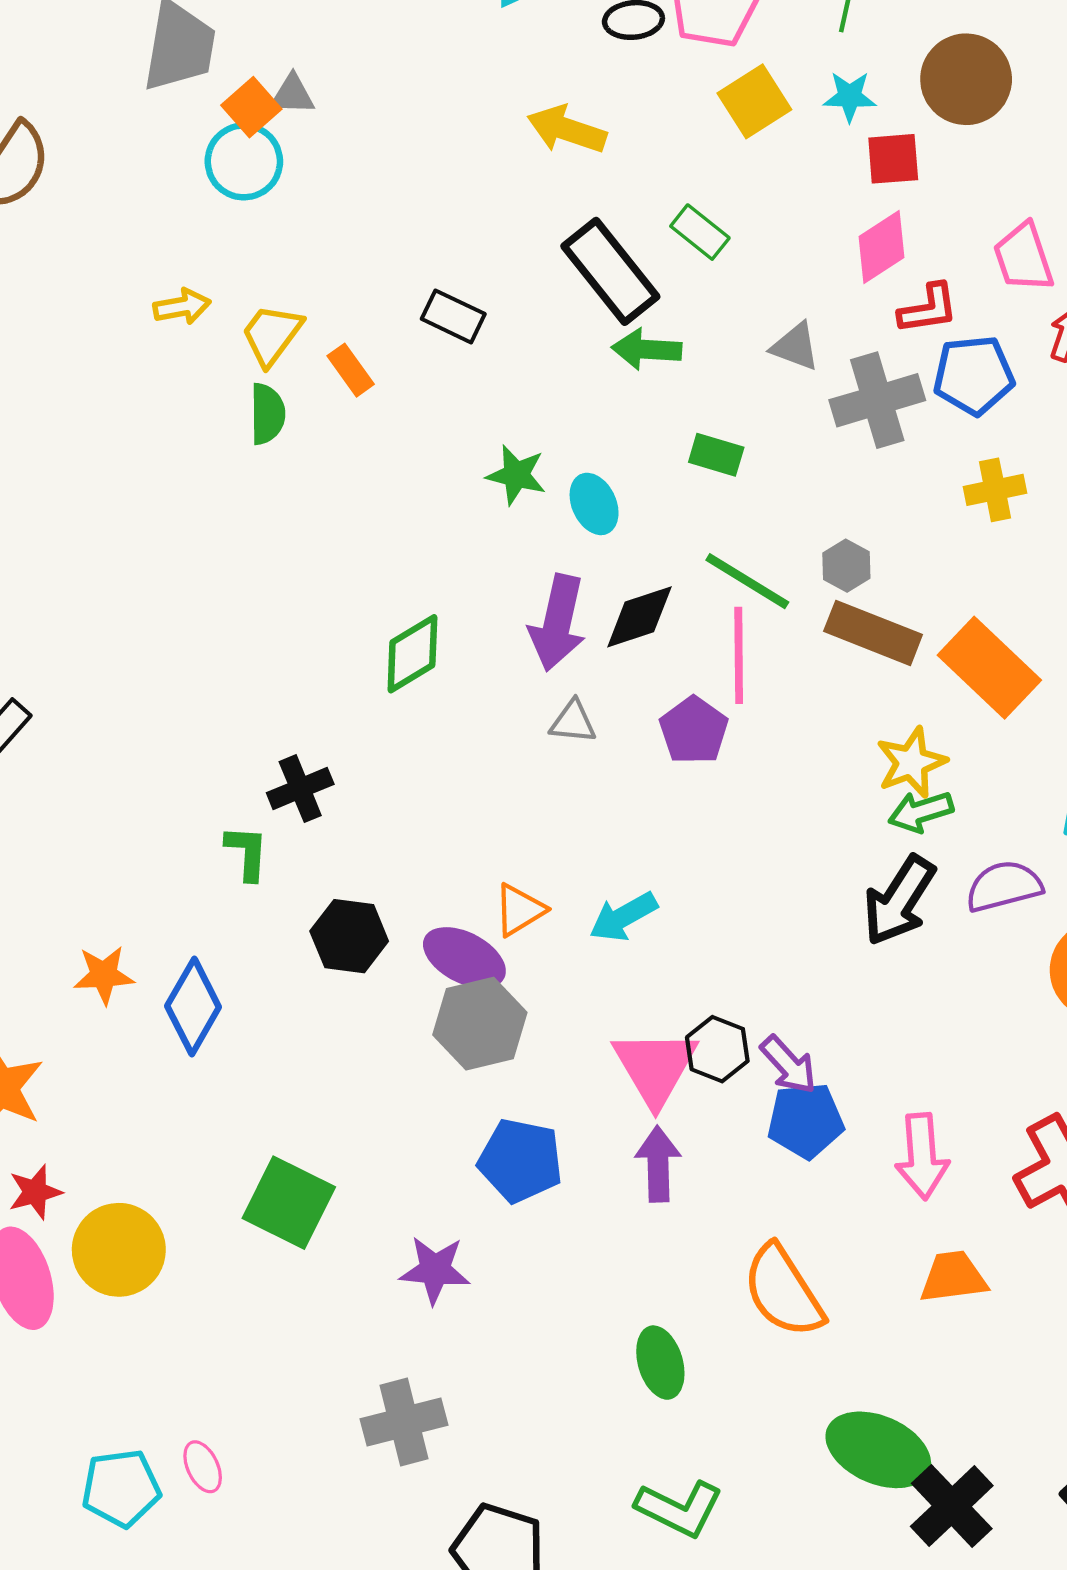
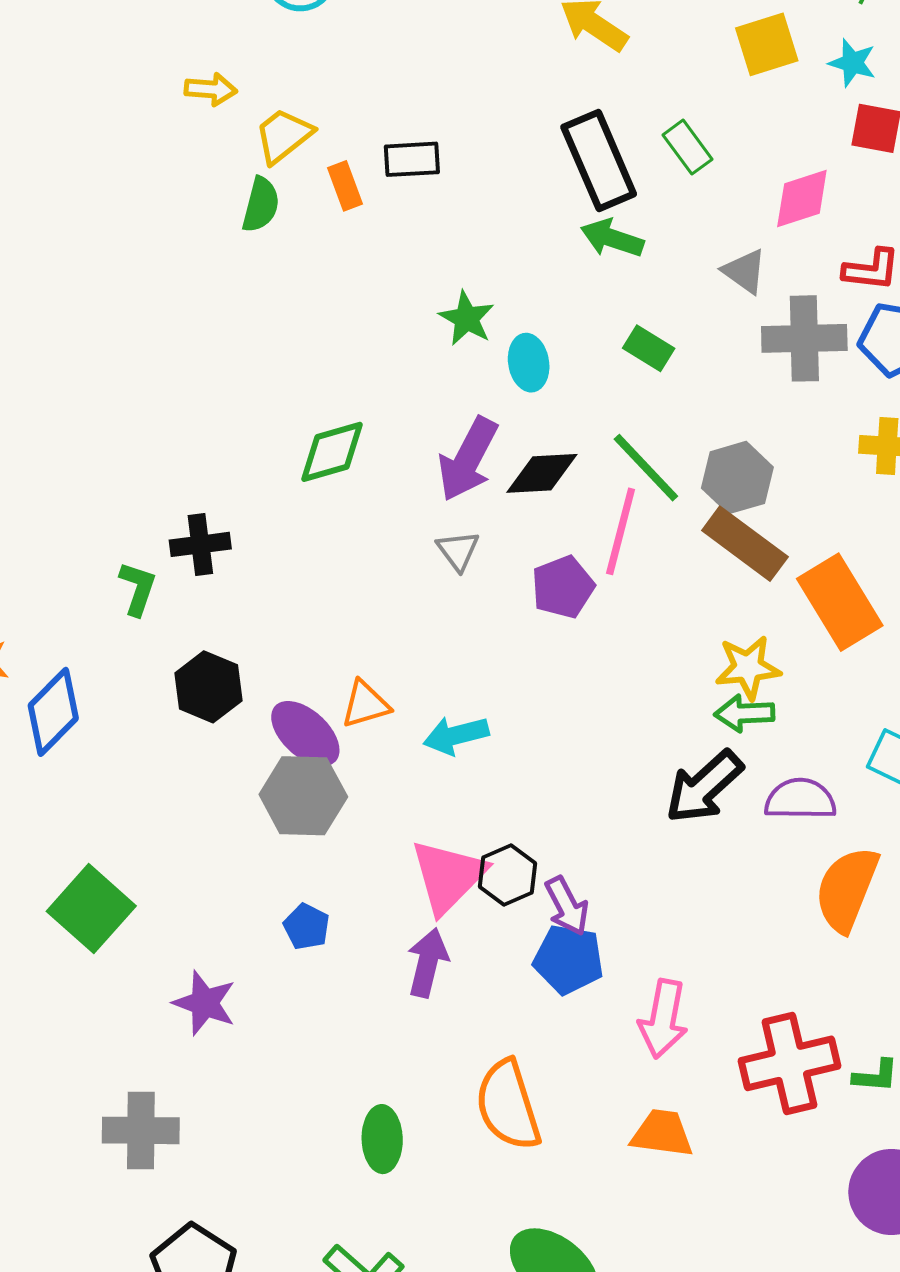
pink diamond: (881, 247) -> (802, 199), moved
black rectangle: (453, 316) -> (412, 159), moved, turned -44
gray hexagon: (846, 566) -> (737, 478), size x1.5
gray triangle: (573, 722) -> (458, 551), turned 33
blue pentagon: (520, 1161) -> (307, 927), size x0.6

